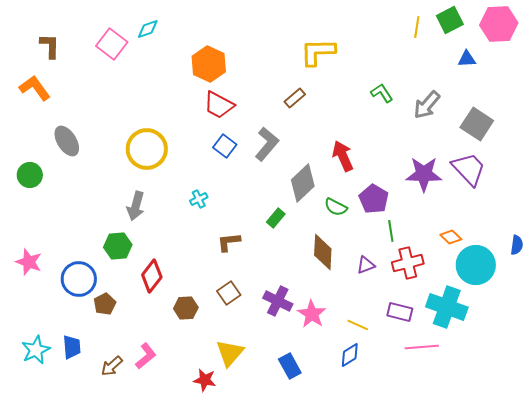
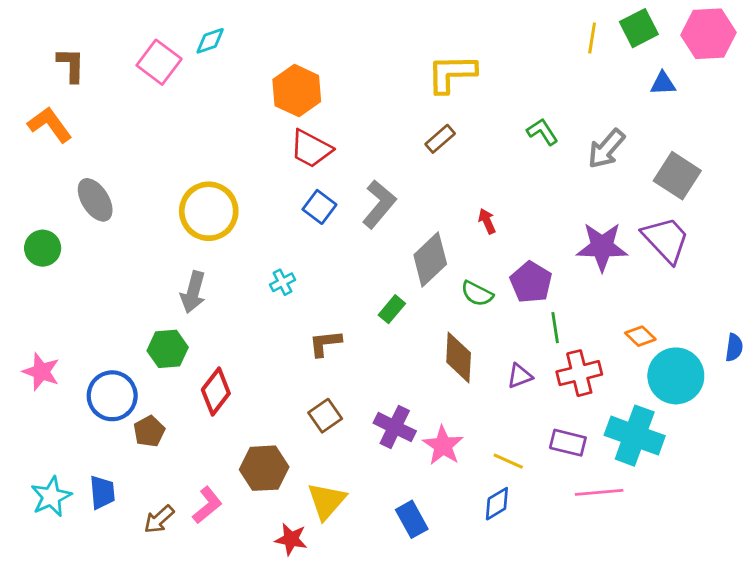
brown rectangle: (295, 98) -> (440, 139), moved
red arrow: (343, 156) -> (487, 221), size x0.6
brown hexagon: (186, 308) -> (264, 468), moved, size x1.4

